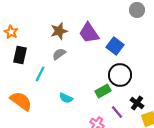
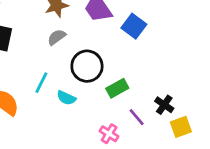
cyan line: (40, 74) -> (41, 83), moved
black circle: (120, 75) -> (87, 66), moved

